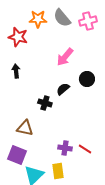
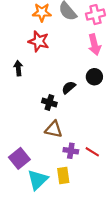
red star: (18, 37) -> (39, 41), moved
pink arrow: (65, 57) -> (94, 45), moved, turned -54
brown triangle: (25, 128) -> (54, 129), moved
purple square: (17, 155) -> (19, 158), turned 30

